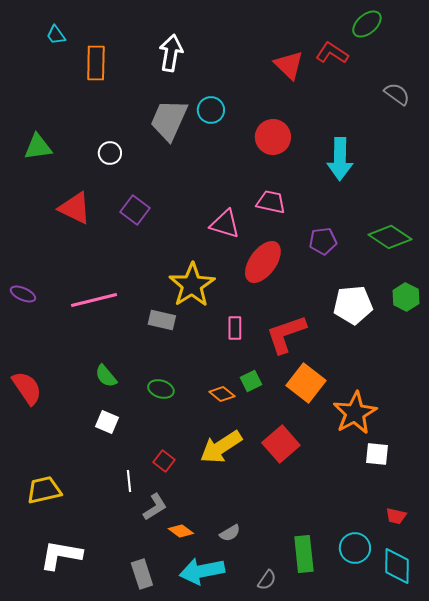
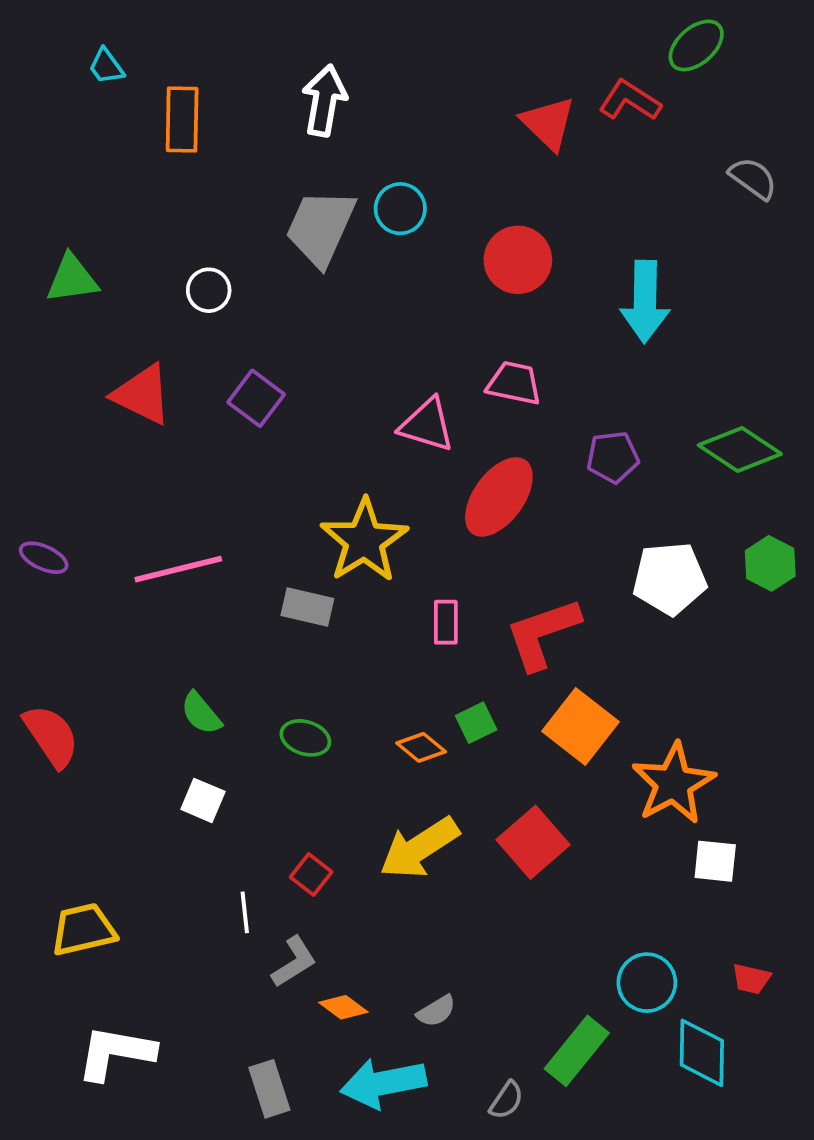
cyan circle: (355, 548) -> (647, 983), moved
green rectangle: (304, 554) -> (577, 1051), turned 45
cyan diamond: (397, 566) -> (702, 1053), moved

